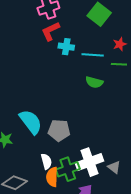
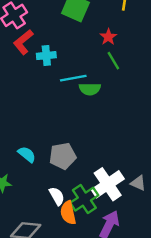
cyan line: (93, 55) -> (73, 78), moved
green line: (119, 64) -> (113, 61), turned 70
cyan semicircle: (31, 122) -> (27, 154), size x0.6

